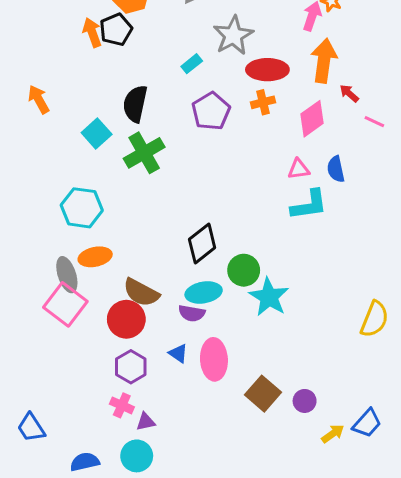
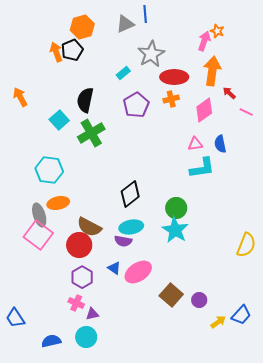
green circle: (244, 270) -> (176, 208), moved
pink ellipse: (214, 359) -> (138, 272), turned 60

